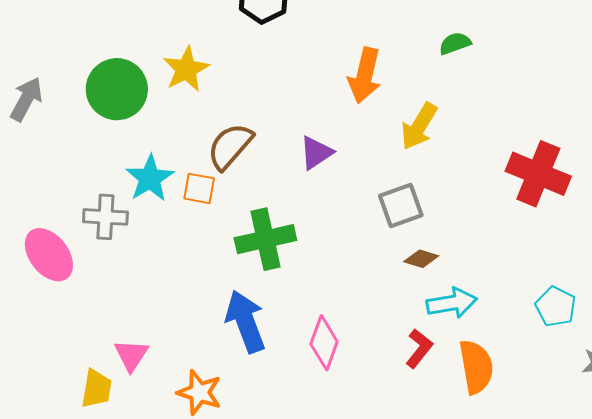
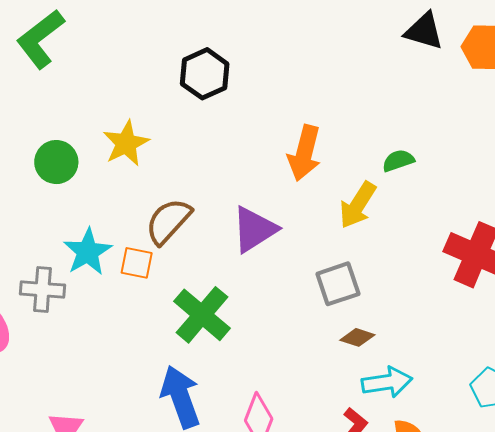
green semicircle: (455, 43) -> (398, 161), moved
green circle: (117, 89) -> (56, 162), size x0.7
purple triangle: (316, 153) -> (254, 229), size x1.4
green cross: (265, 239) -> (202, 315), turned -38

